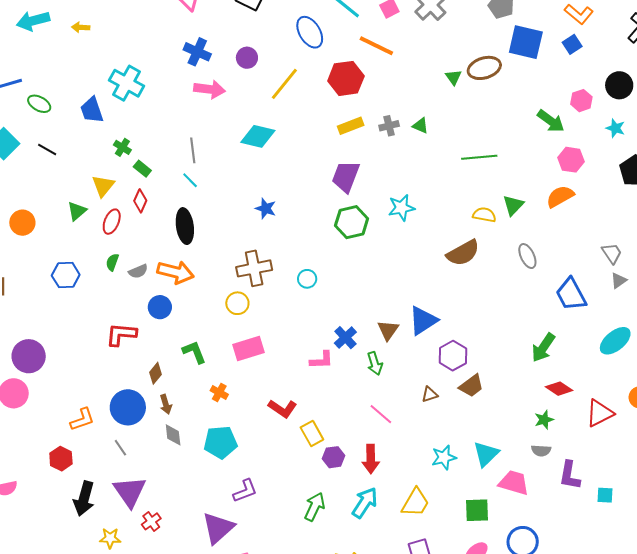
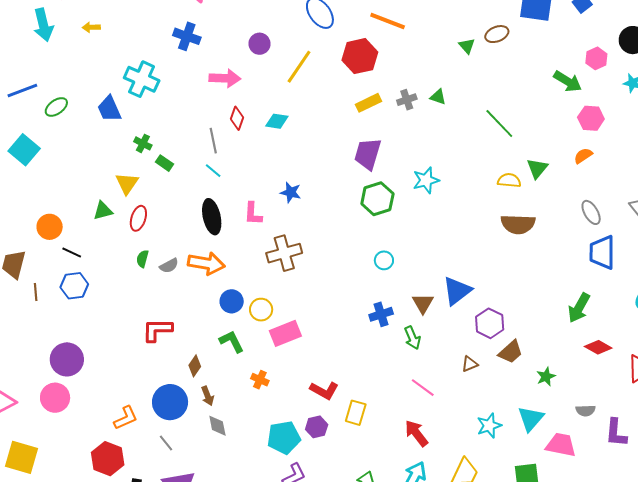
cyan arrow: (33, 21) -> (43, 25), turned -84
blue cross: (197, 52) -> (187, 36), moved
brown ellipse: (484, 68) -> (497, 34), size x0.7
green ellipse: (39, 104) -> (56, 107), turned -60
cyan diamond: (258, 136) -> (277, 121), size x0.7
black line: (47, 150) -> (72, 253), moved
green line: (479, 157) -> (499, 123), turned 56
orange semicircle: (560, 196) -> (583, 156), size x0.7
red diamond: (140, 201) -> (237, 118), moved
green triangle: (77, 211) -> (103, 211), turned 30
brown semicircle: (463, 253) -> (518, 224), moved, turned 36
gray ellipse: (527, 256) -> (591, 212), moved
blue hexagon: (66, 275) -> (74, 286), moved
cyan circle: (307, 279) -> (384, 260), moved
blue trapezoid: (571, 294) -> (602, 252), turned 33
yellow circle: (237, 303) -> (261, 310), moved
blue circle: (160, 307) -> (232, 301), moved
blue cross: (345, 338) -> (381, 314), turned 30
pink L-shape: (322, 360) -> (253, 214), moved, turned 100
green star: (544, 420) -> (546, 377), moved
yellow rectangle: (312, 433) -> (356, 413), turned 50
cyan pentagon: (220, 442) -> (284, 438), moved
purple hexagon: (334, 457) -> (317, 427), moved
red hexagon: (61, 459) -> (108, 459), size x1.4
red arrow: (371, 459) -> (416, 433), turned 148

